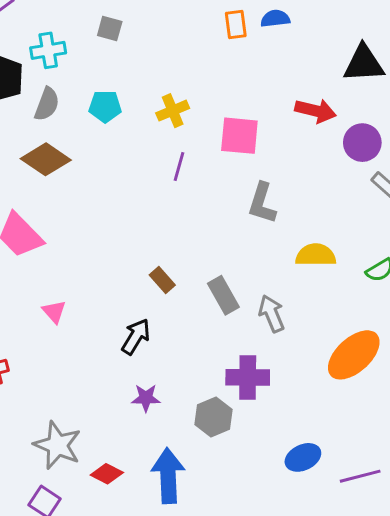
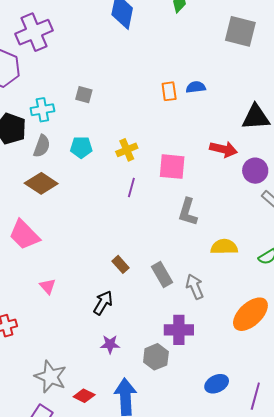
purple line: (360, 476) -> (255, 396), turned -60

